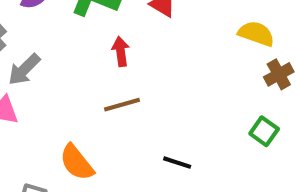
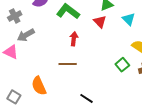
green square: (264, 131) -> (122, 65), moved

